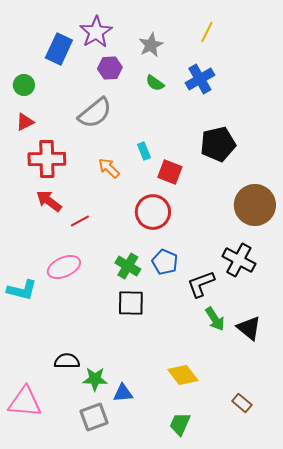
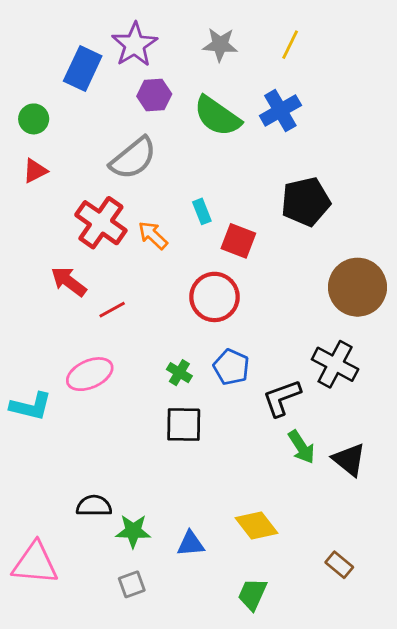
gray star: (151, 45) -> (220, 45), moved, turned 30
green semicircle: (155, 83) -> (217, 116), size x1.8
red cross: (47, 159) -> (101, 223), moved, turned 36
green cross: (128, 266) -> (179, 373), size x0.7
blue triangle: (123, 393) -> (191, 544), moved
gray square: (94, 417) -> (132, 584), size x0.7

